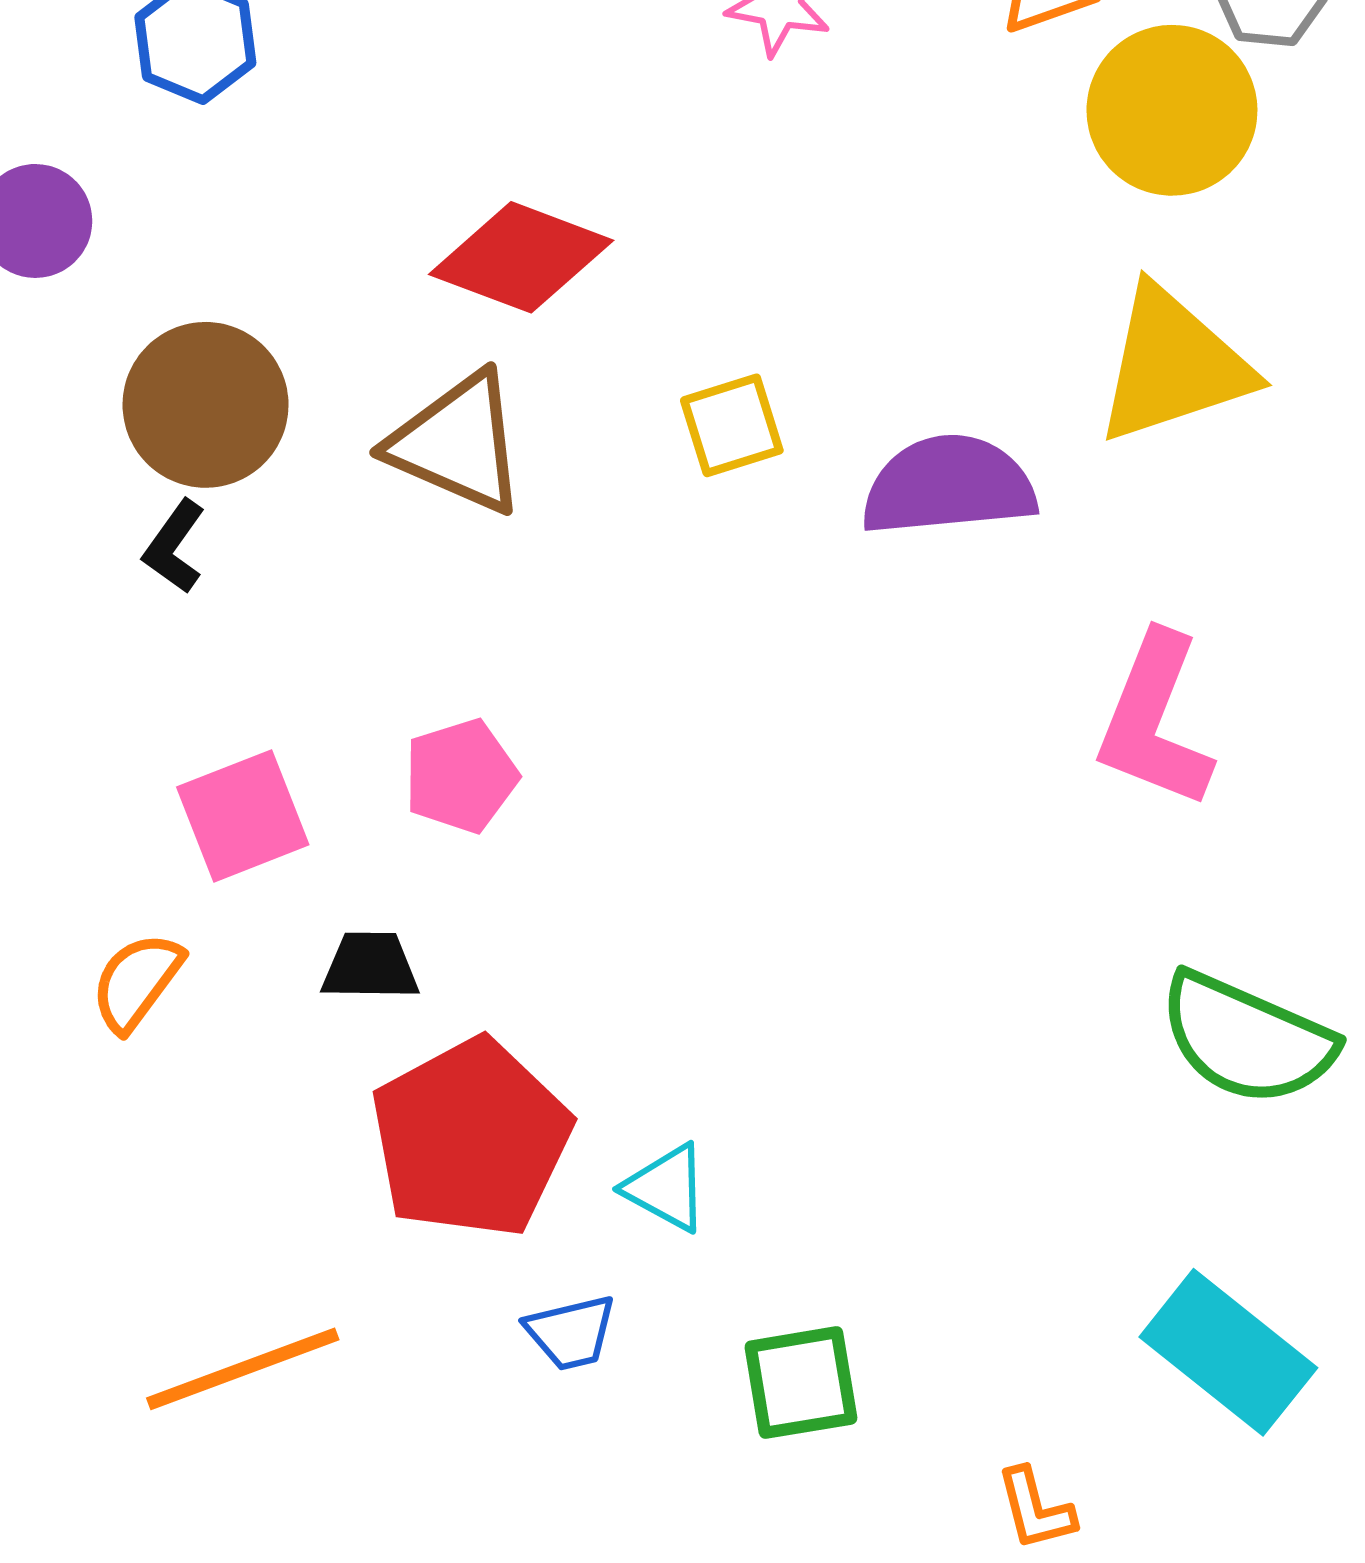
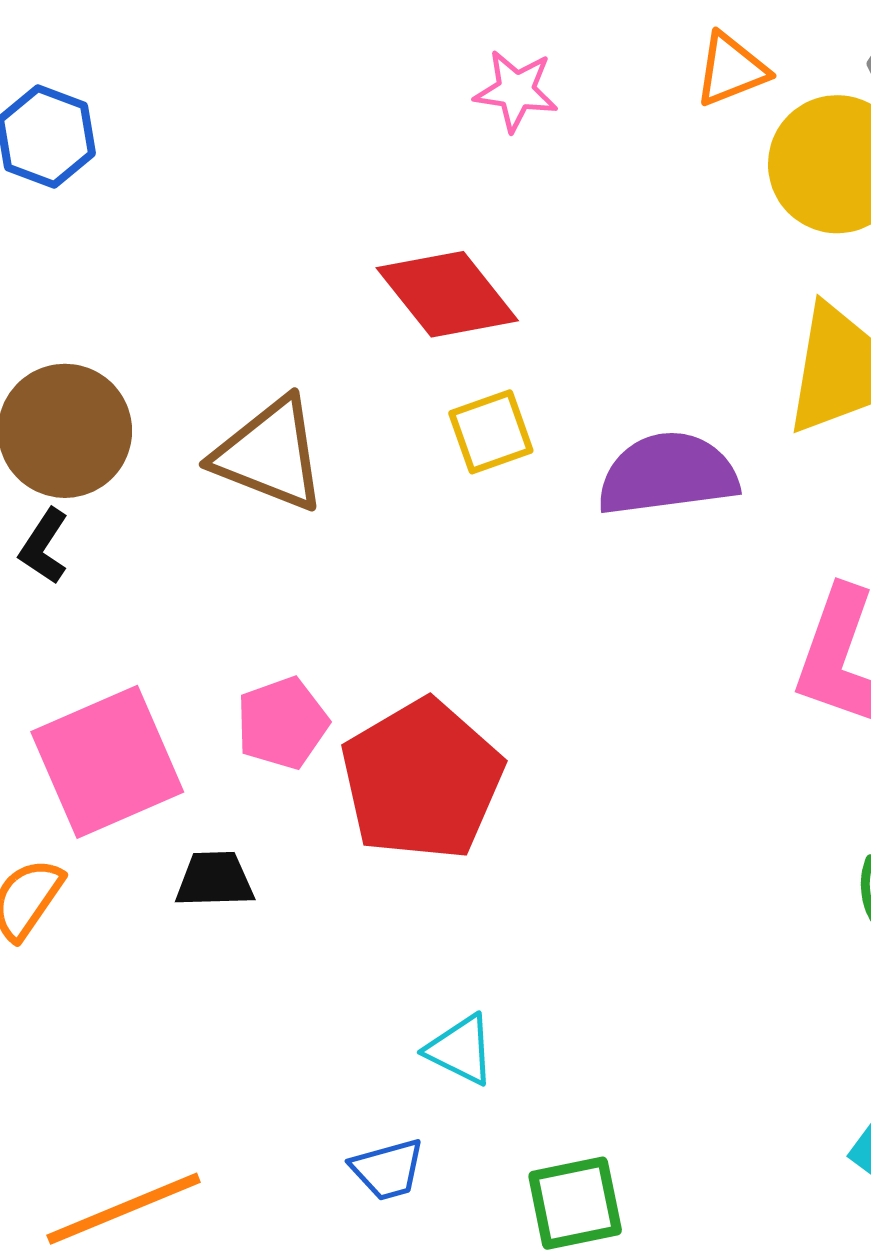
red diamond: (521, 257) -> (447, 294), moved, turned 33
pink square: (243, 816) -> (107, 762), size x1.4
red pentagon: (471, 1138) -> (422, 780), moved

